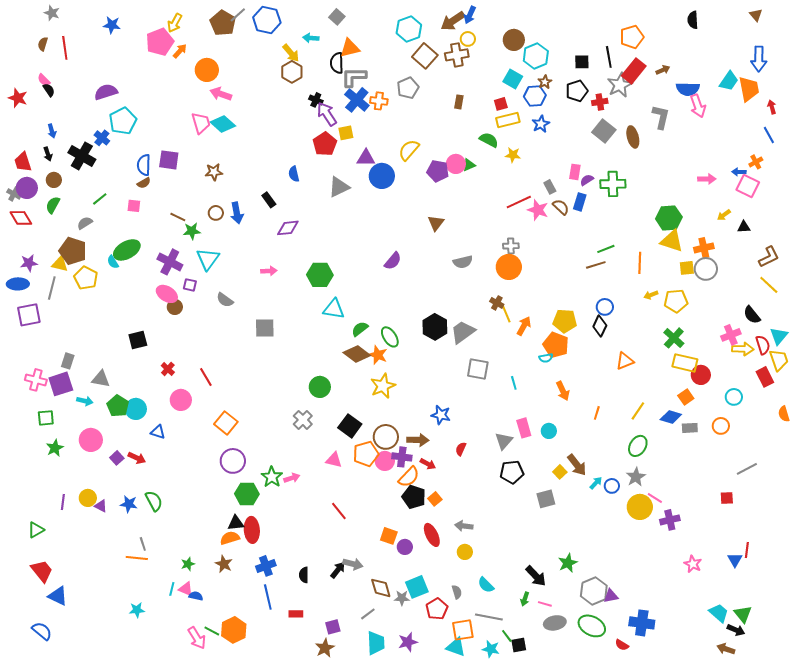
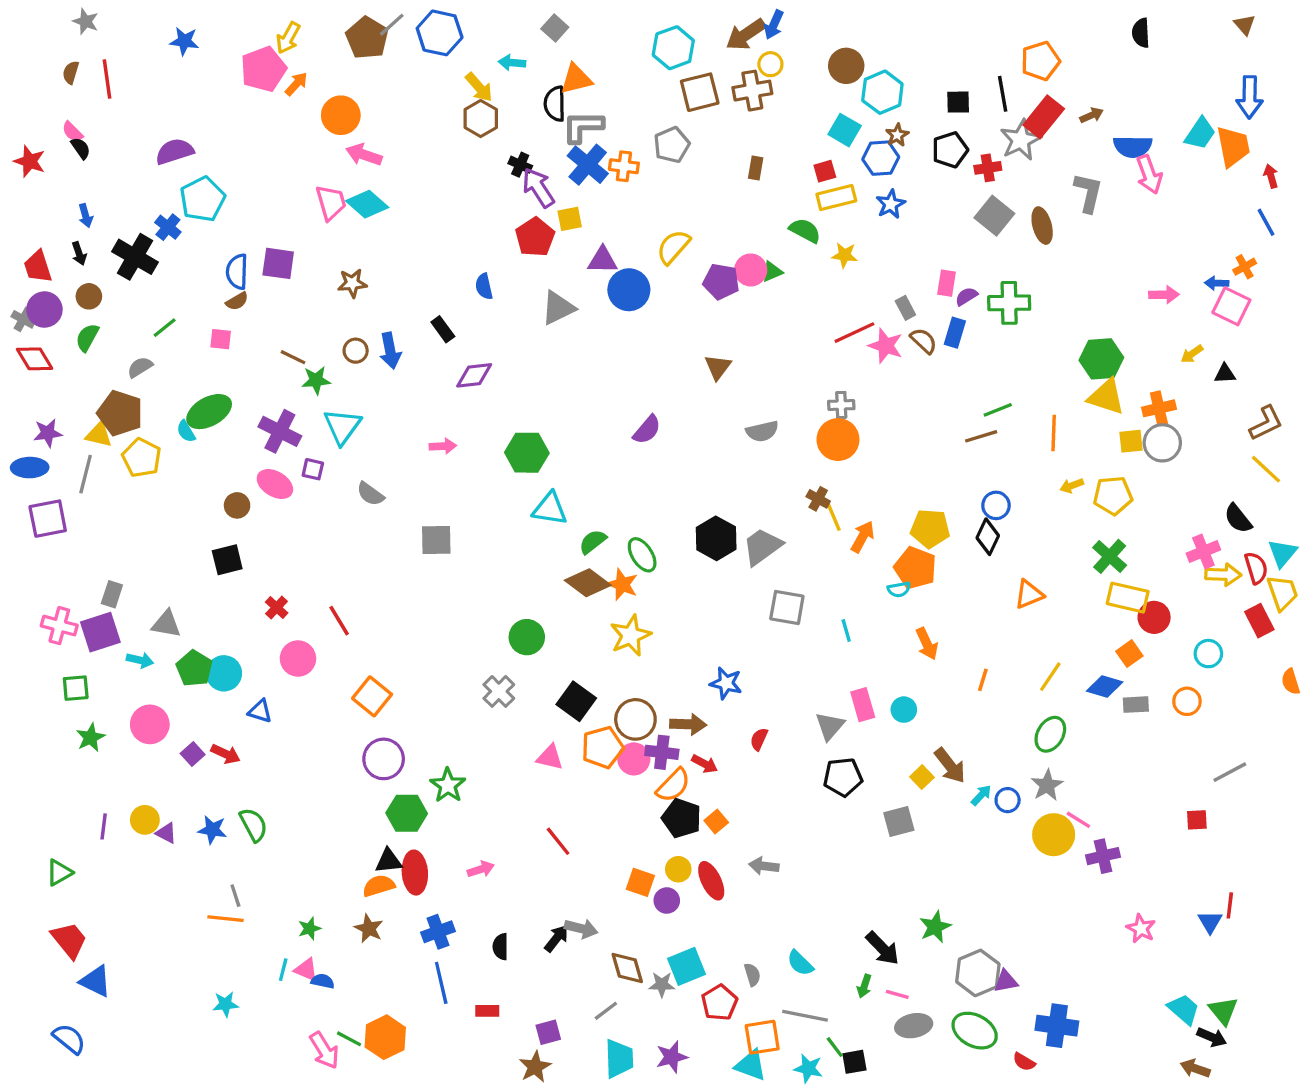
brown square: (425, 56) -> (700, 92), turned 35
brown circle: (175, 307) -> (237, 505), moved
pink arrow: (292, 478) -> (481, 869), moved
yellow circle: (465, 552) -> (678, 869), moved

